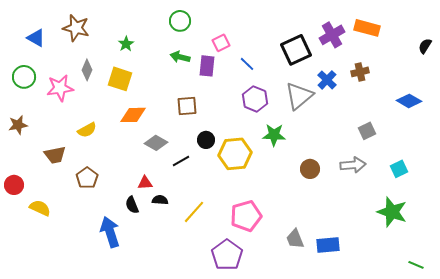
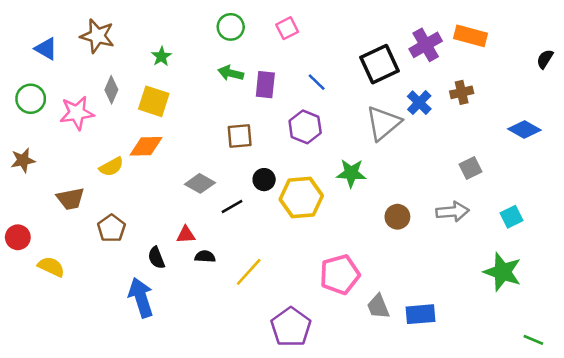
pink square: (221, 43) -> (287, 28), moved
purple hexagon: (255, 99) -> (305, 127), moved
orange diamond: (133, 115) -> (146, 146), moved
black semicircle: (132, 205) -> (156, 258), moved
pink pentagon: (246, 216) -> (340, 274), moved

